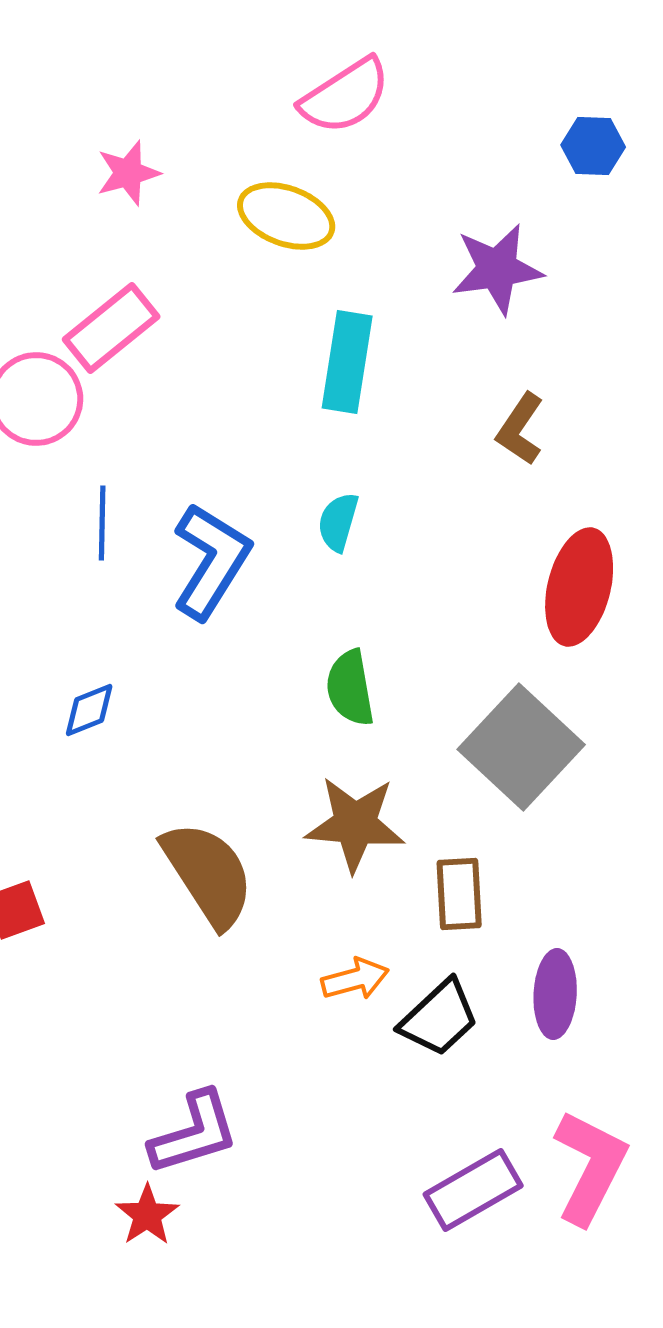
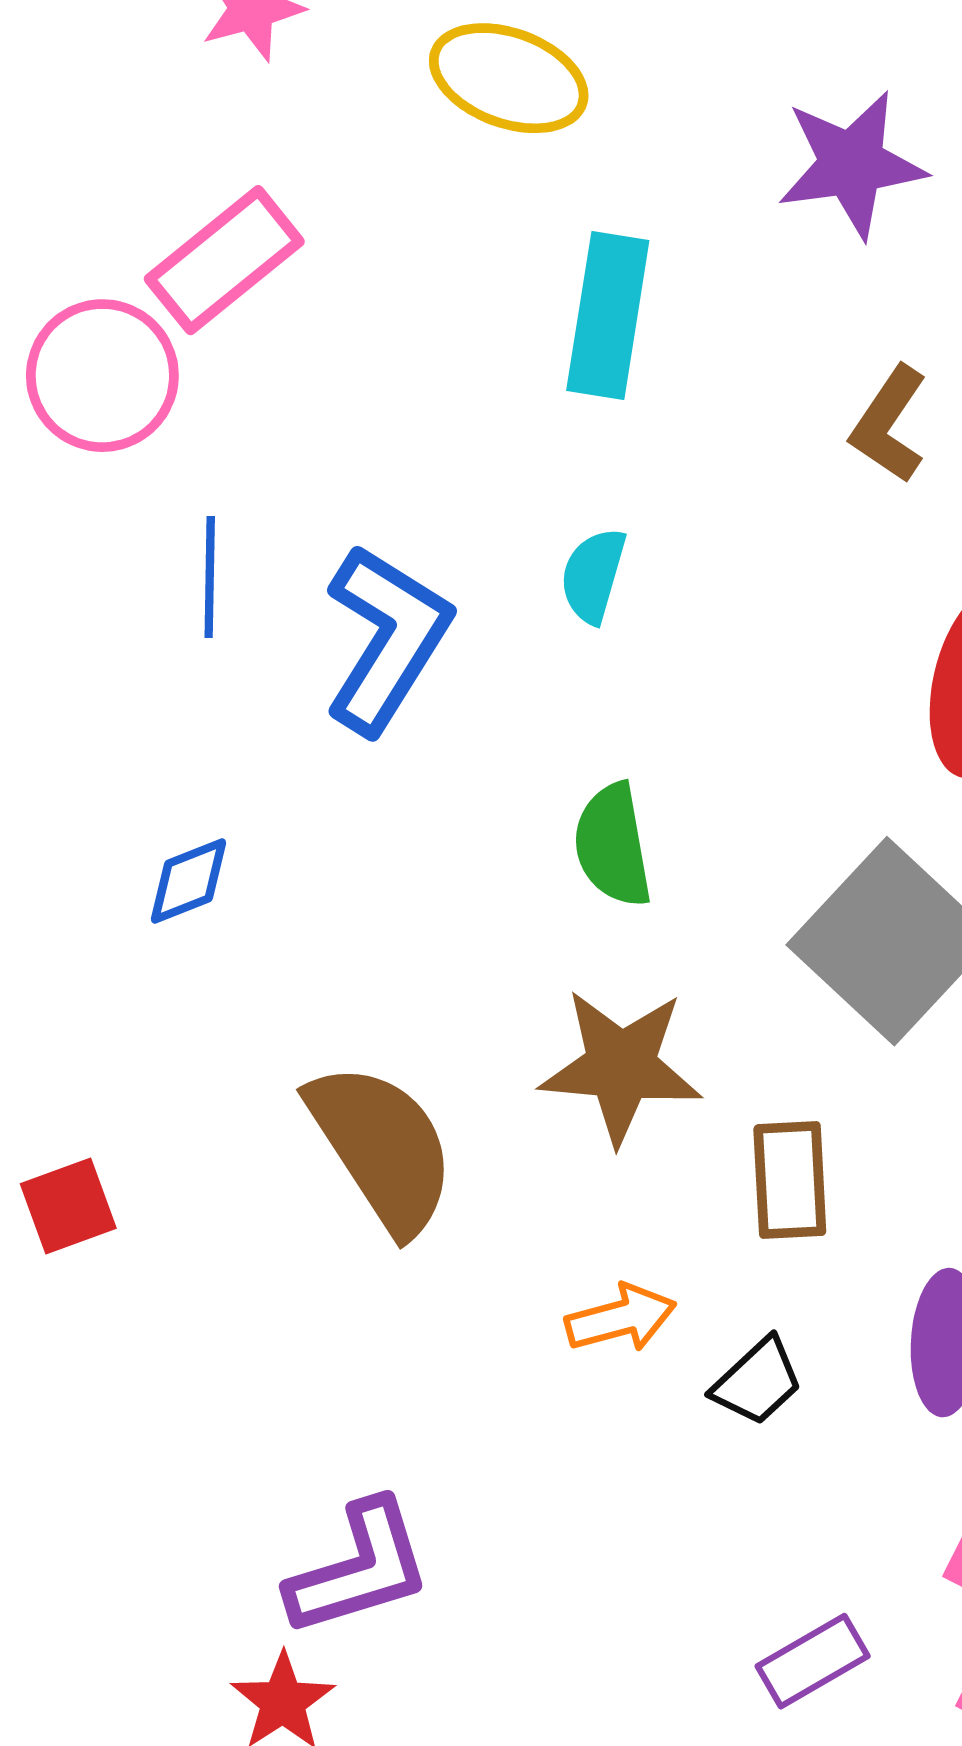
black trapezoid: (439, 1018) -> (757, 1382), size x0.7
purple rectangle: (473, 1190) -> (813, 1661), size x0.7

